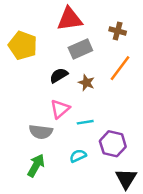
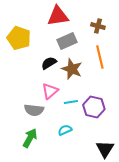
orange line: (120, 68) -> (100, 57), turned -50
brown star: (86, 83) -> (72, 69), size x1.5
purple hexagon: (113, 144) -> (94, 107), moved

